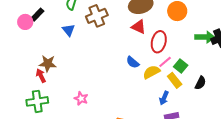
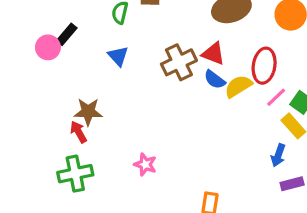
brown cross: (97, 16) -> (179, 62), moved
red triangle: (139, 27) -> (213, 54), moved
blue semicircle: (133, 62) -> (215, 80), moved
yellow semicircle: (151, 72) -> (238, 86), moved

